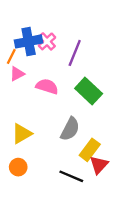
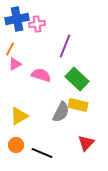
blue cross: (29, 41) -> (17, 19), moved
pink cross: (47, 41) -> (37, 24), moved, turned 35
yellow rectangle: (90, 150) -> (78, 105), moved, turned 66
black line: (71, 176) -> (42, 153), moved

